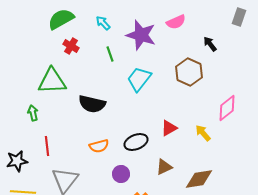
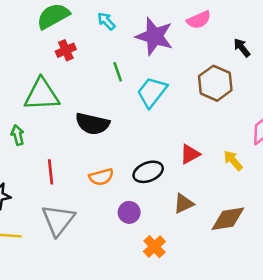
red cross: (71, 46) -> (66, 50), turned 35
green line: (110, 54) -> (118, 72), moved
red line: (47, 146) -> (51, 172), moved

